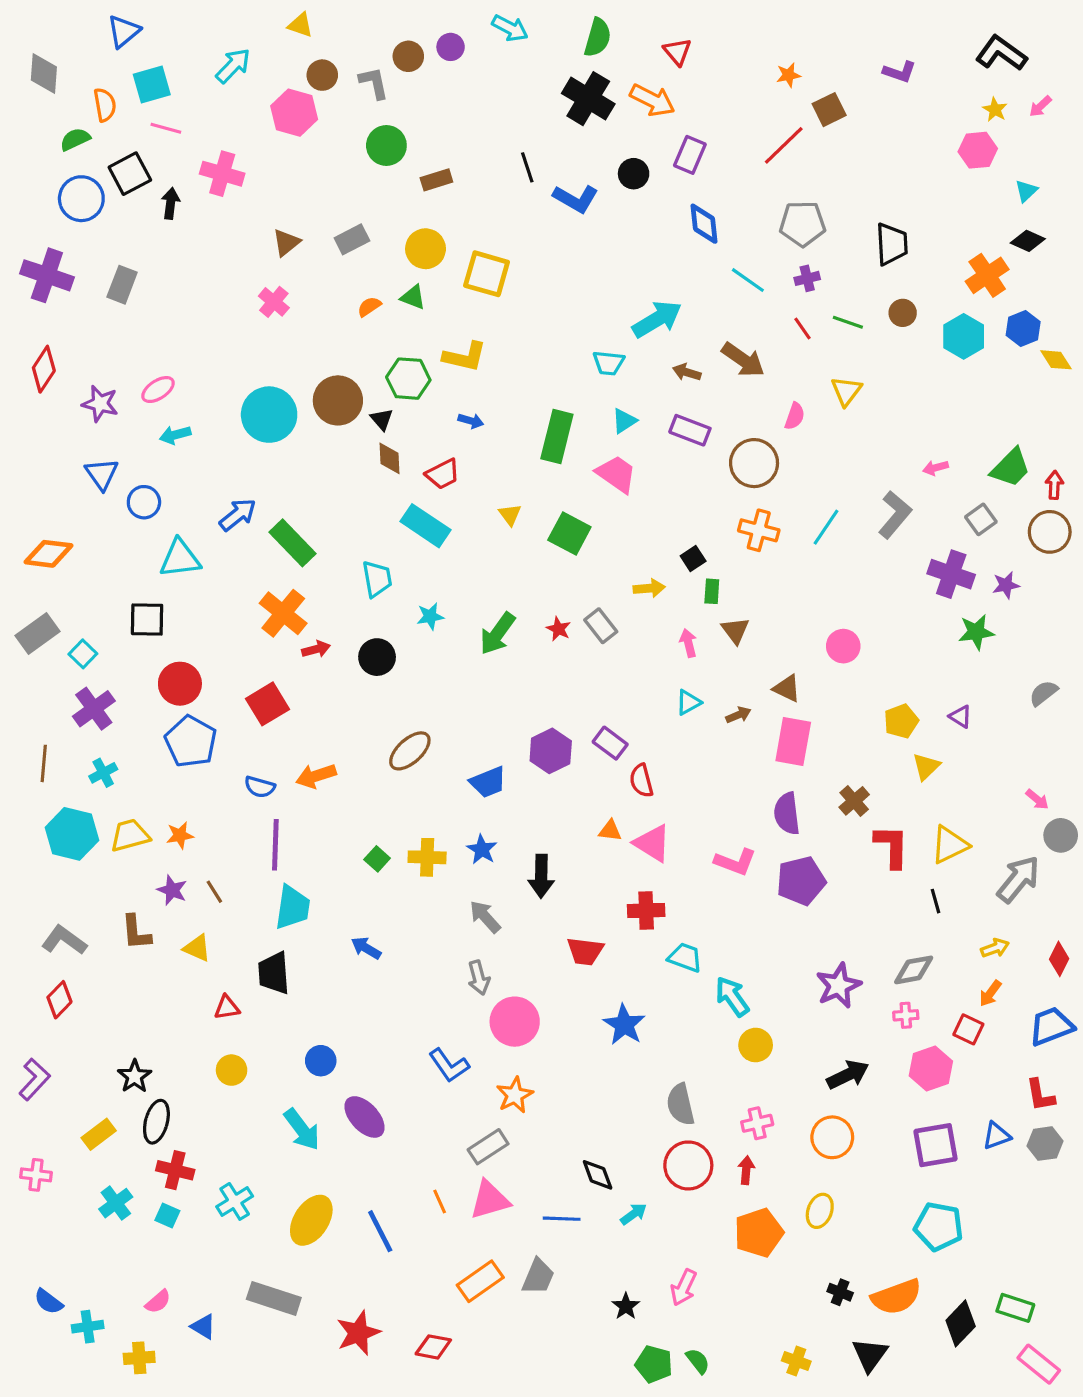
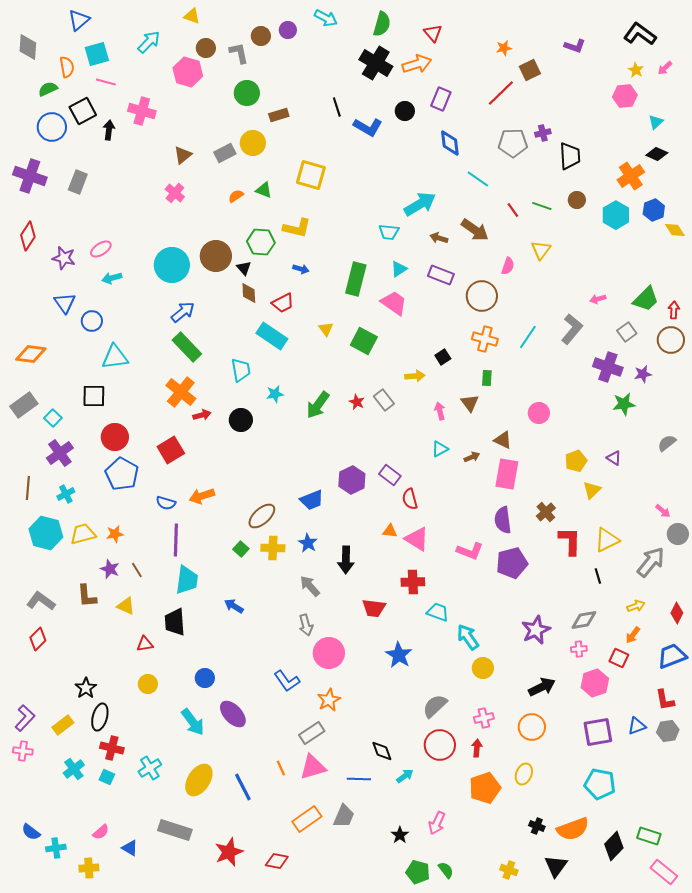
orange arrow: (652, 100) -> (417, 64), turned -44
yellow circle: (426, 249) -> (253, 143), moved
purple cross: (807, 278) -> (543, 133), moved
blue arrow: (238, 515) -> (183, 312), moved
green rectangle: (712, 591) -> (487, 378), moved
brown ellipse: (410, 751) -> (262, 516), moved
purple L-shape: (34, 1079) -> (25, 718), moved
gray semicircle: (681, 1104) -> (435, 706), turned 60

